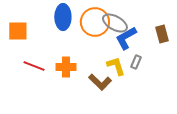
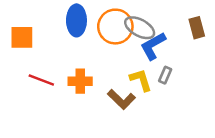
brown rectangle: (162, 34) -> (197, 28), moved

